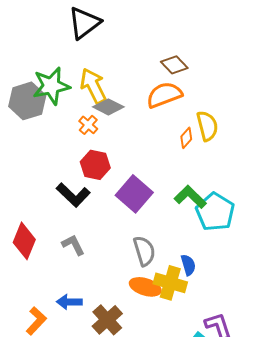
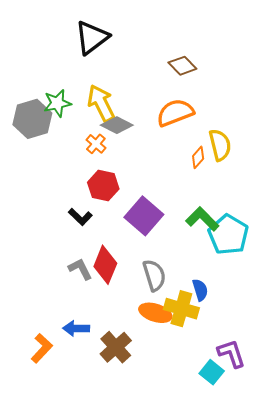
brown diamond: (174, 65) -> (182, 66), moved
green star: (51, 86) -> (57, 103), size x0.7
black L-shape: (73, 195) -> (80, 217), size x0.7
red diamond: (24, 241) -> (105, 265), moved

